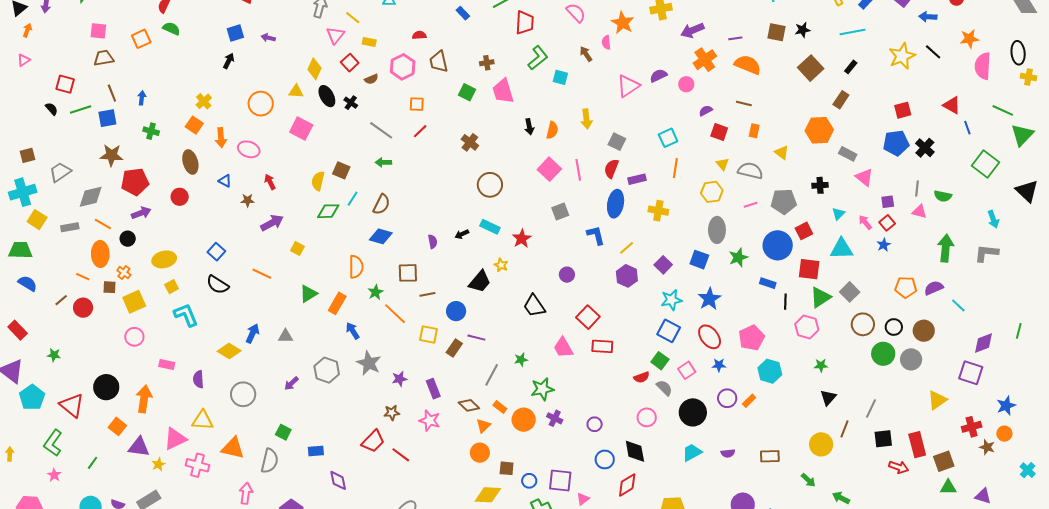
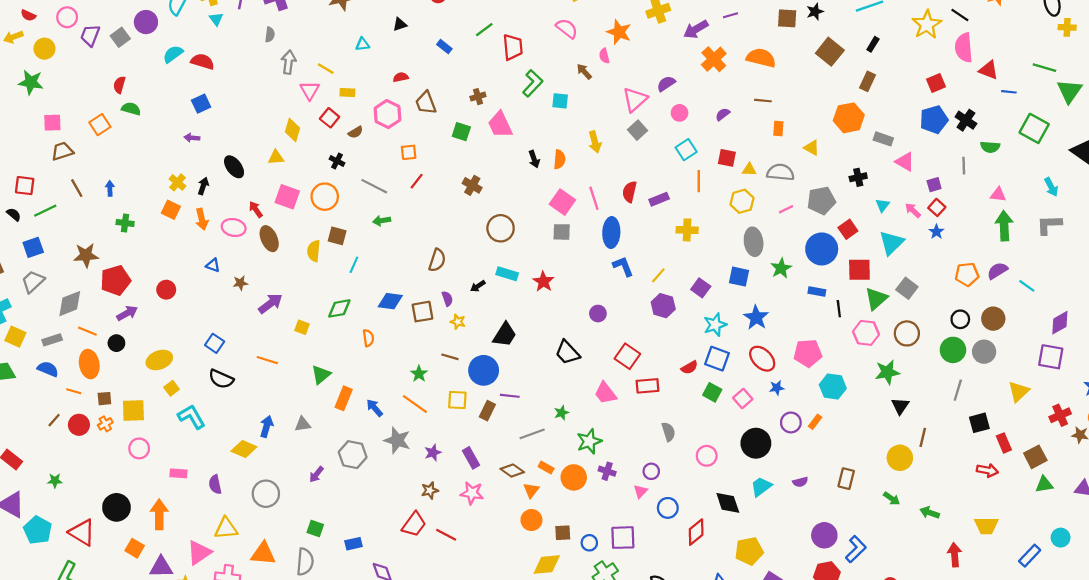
purple arrow: (268, 38) -> (192, 138), moved
purple line: (735, 38) -> (731, 15), moved
black arrow: (229, 61) -> (203, 186), moved
pink semicircle: (983, 66) -> (964, 48), moved
pink circle: (686, 84) -> (680, 113), moved
black ellipse: (327, 96) -> (234, 167), moved
orange circle: (261, 104) -> (325, 197), moved
blue square: (107, 118) -> (33, 247), moved
blue line: (967, 128) -> (1009, 92), turned -56
red square: (719, 132) -> (727, 158), moved
gray square: (617, 142) -> (638, 130), moved, turned 30
brown ellipse: (190, 162) -> (269, 239), moved
yellow triangle: (722, 164) -> (749, 170), turned -40
red arrow: (270, 182) -> (256, 209), moved
green semicircle: (943, 196) -> (990, 147), moved
brown semicircle: (381, 204) -> (437, 260), moved
blue ellipse: (616, 204) -> (611, 233), moved
green diamond: (328, 211) -> (339, 308), moved
gray square: (560, 211) -> (562, 232), moved, turned 30
pink triangle: (919, 212) -> (998, 195), moved
cyan triangle: (842, 249) -> (891, 243), turned -35
yellow star: (501, 265) -> (458, 322), moved
orange semicircle: (356, 267) -> (368, 338), size x0.7
orange cross: (124, 273) -> (105, 424), moved, turned 32
brown square: (408, 273) -> (422, 312), moved
blue semicircle: (28, 283) -> (48, 369), moved
green star: (375, 292) -> (419, 374), moved
brown line: (427, 294) -> (450, 357), turned 35
yellow square: (134, 302) -> (133, 411), turned 30
orange rectangle: (337, 303) -> (344, 398), moved
blue circle: (456, 311) -> (484, 370), size x1.4
orange line: (395, 314) -> (415, 404), moved
brown circle: (863, 324) -> (907, 333), moved
pink pentagon: (752, 338) -> (808, 353), turned 30
green star: (821, 365) -> (887, 372), size x1.6
gray line: (492, 375) -> (532, 434), turned 50
red semicircle: (642, 377) -> (689, 367), moved
gray semicircle: (664, 388) -> (668, 432), moved, turned 36
gray line: (871, 409) -> (958, 390), moved
black square: (883, 439) -> (979, 423), moved
red rectangle: (917, 445) -> (1004, 443), size x0.7
black diamond: (635, 451) -> (728, 503), moved
brown rectangle: (770, 456) -> (846, 479), turned -66
pink triangle: (583, 499) -> (640, 491), moved

